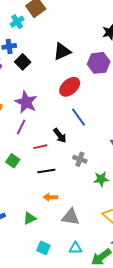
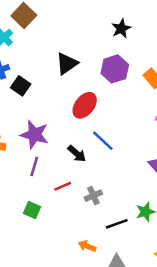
black arrow: (60, 135) -> (77, 154), moved
gray cross: (80, 159) -> (93, 196), moved, turned -32
black line: (46, 171) -> (117, 224), moved
orange arrow: (50, 197) -> (87, 246), turned 32

